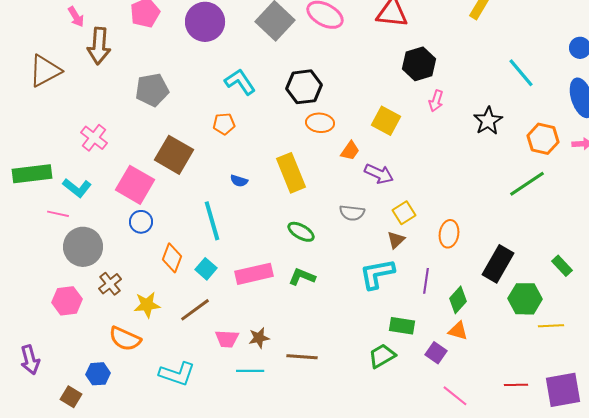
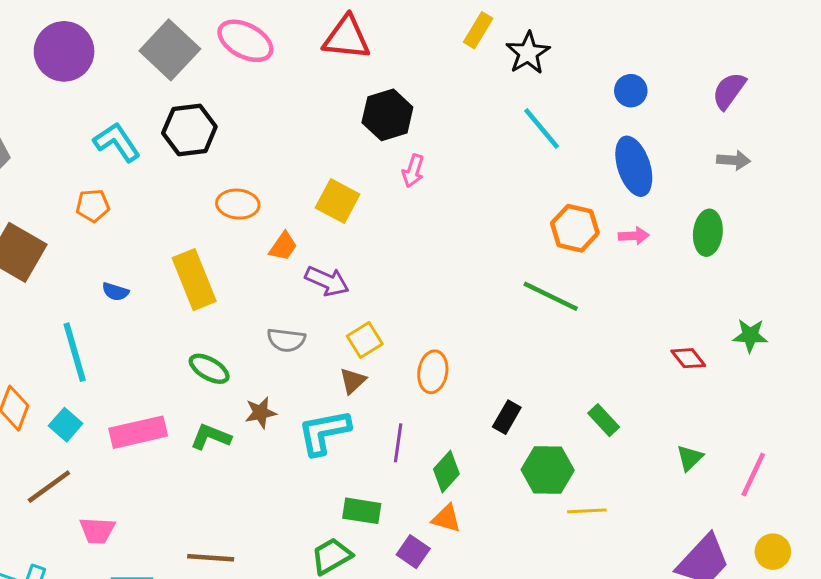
black hexagon: (304, 87) -> (189, 130), moved
black star: (488, 121) -> (528, 53), moved
green line: (527, 184) -> (551, 296), turned 60
black rectangle: (498, 264) -> (507, 417), size x0.6
brown star: (259, 338) -> (261, 413), moved

